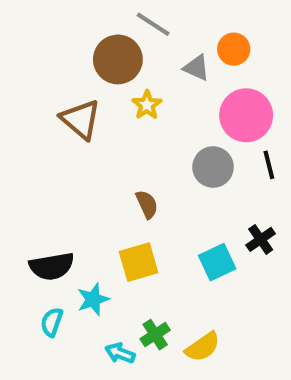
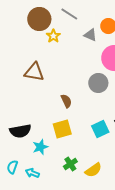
brown circle: (118, 59) -> (39, 19), moved
yellow star: (147, 105) -> (53, 36), moved
brown triangle: (81, 119) -> (34, 72), moved, turned -30
cyan semicircle: (52, 322) -> (12, 167), moved
cyan arrow: (120, 353) -> (32, 173), moved

